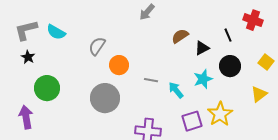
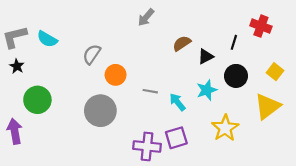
black line: (228, 35) -> (234, 42), turned 40
yellow triangle: (259, 94) -> (267, 106), size x1.5
purple square: (192, 121) -> (176, 138), moved

